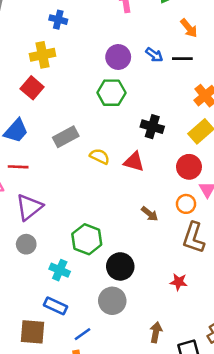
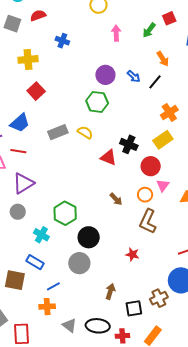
yellow cross: (43, 55) -> (28, 59), moved
black line: (182, 59) -> (155, 82), turned -56
black cross: (152, 127) -> (129, 144), moved
yellow semicircle: (100, 156) -> (85, 132), moved

